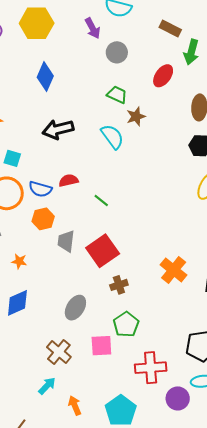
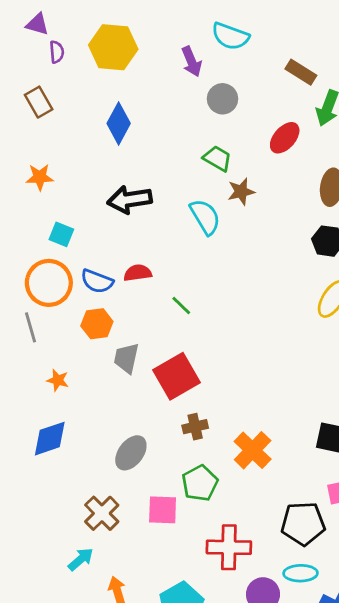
orange cross: (174, 270) -> (253, 450), moved

